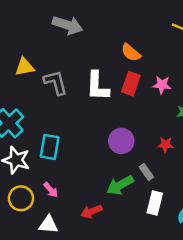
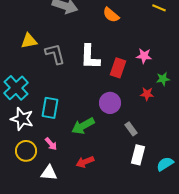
orange semicircle: (131, 53) -> (111, 15), moved
red rectangle: (131, 84) -> (118, 68), moved
red star: (165, 145) -> (147, 94), moved
green arrow: (120, 185) -> (83, 126), moved

